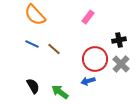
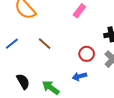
blue line: (32, 44) -> (12, 44), moved, turned -64
red circle: (95, 59) -> (87, 54), size x0.6

